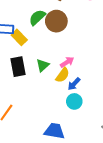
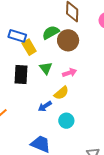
pink arrow: (67, 62) -> (70, 73), moved
green triangle: (43, 65) -> (46, 68), moved, turned -40
blue arrow: (74, 84) -> (45, 106), moved

